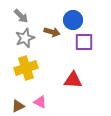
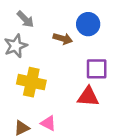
gray star: (25, 38) -> (16, 46), moved
purple square: (84, 42) -> (97, 69), moved
yellow cross: (26, 68) -> (31, 82), turned 30

